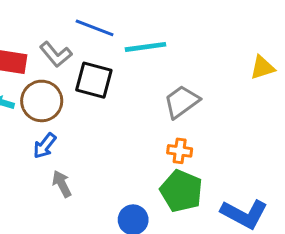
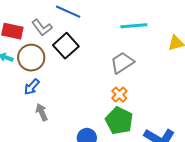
cyan line: (146, 47) -> (134, 26), moved
black square: (94, 80) -> (66, 46), turned 30
orange cross: (180, 151) -> (119, 95), turned 35

